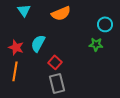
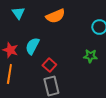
green star: (96, 44) -> (90, 56), moved

